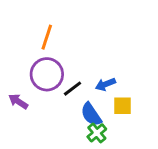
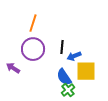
black line: (73, 89) -> (62, 47), moved, turned -48
yellow square: (123, 106) -> (86, 71), size x1.5

